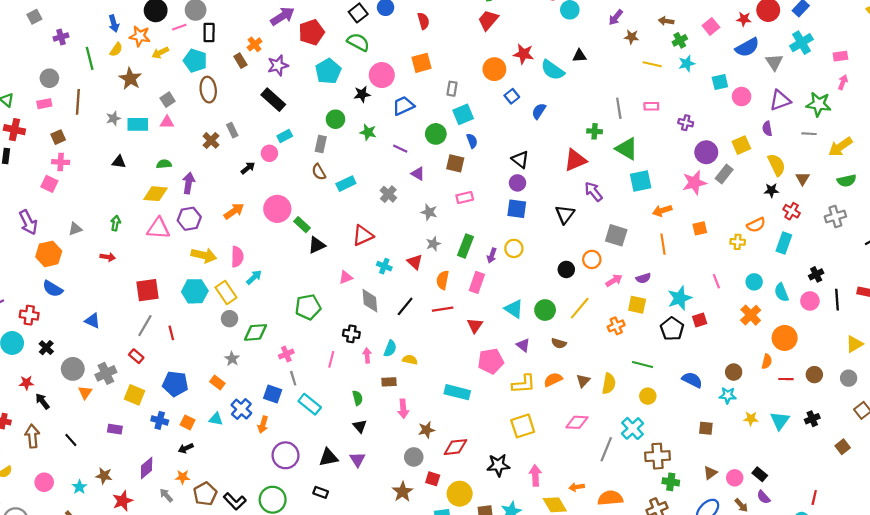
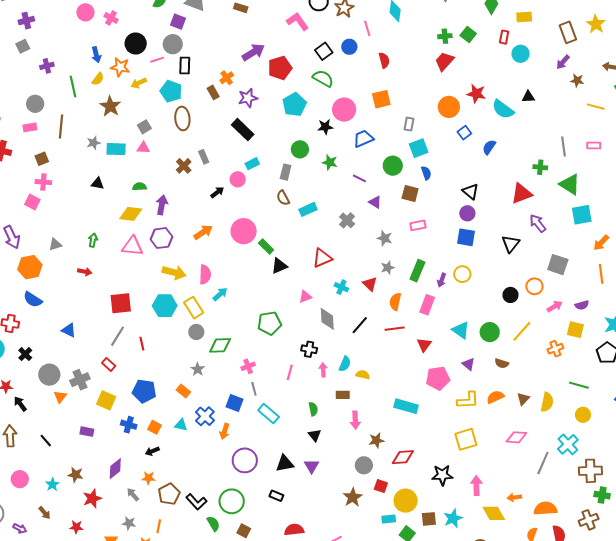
orange arrow: (662, 211) -> (601, 243), turned -30

